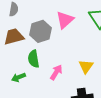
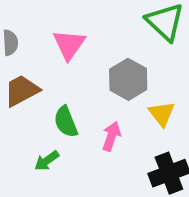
pink triangle: (65, 20) -> (69, 45), moved
gray hexagon: (41, 31) -> (128, 79), moved

